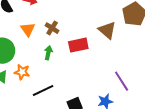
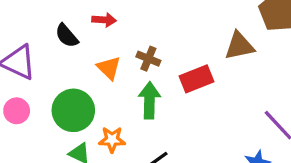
brown triangle: (107, 30) -> (239, 46), turned -42
green arrow: (48, 53) -> (149, 100), size x1.5

